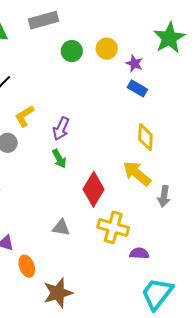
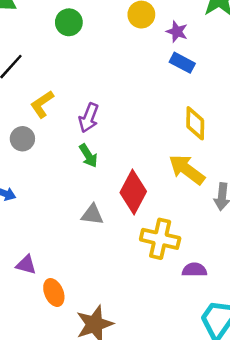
green circle: (72, 51) -> (69, 22), moved
gray triangle: (61, 228) -> (92, 215), moved

